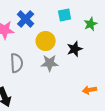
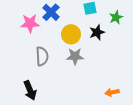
black star: (75, 49) -> (97, 32), moved
orange arrow: (90, 90) -> (112, 92), moved

